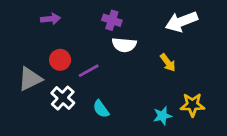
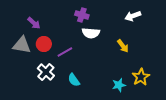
purple arrow: (50, 19) -> (34, 23), moved, turned 48
white arrow: (181, 22) -> (133, 16), size x0.7
gray triangle: (30, 79) -> (22, 45), moved, turned 36
yellow star: (192, 105) -> (141, 77), turned -30

